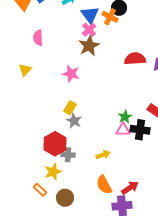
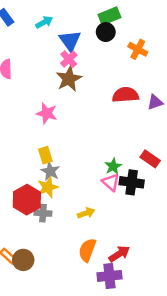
orange cross: (110, 17) -> (138, 49), moved
yellow rectangle: (70, 108) -> (45, 155), turned -48
pink triangle: (123, 130) -> (111, 182), turned 42
yellow star: (53, 172) -> (48, 187), moved
orange semicircle: (104, 185) -> (87, 250), turned 48
brown circle: (65, 198) -> (23, 260), moved

